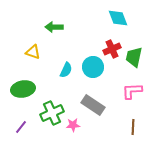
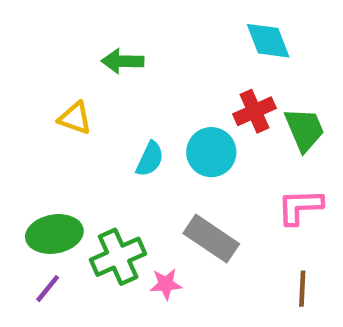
green trapezoid: (134, 57) -> (305, 129), turned 145
green ellipse: (23, 89) -> (54, 234), moved

